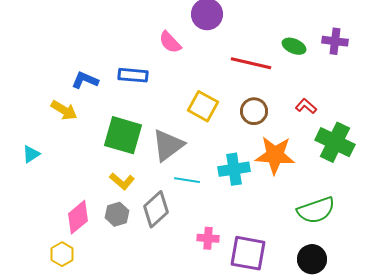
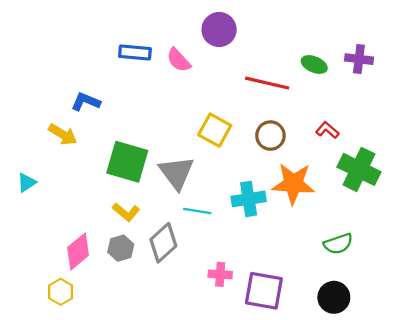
blue rectangle: (133, 75) -> (135, 52), moved
gray triangle: (168, 145) -> (176, 173), turned -30
green semicircle: (316, 210) -> (338, 244), size x0.7

